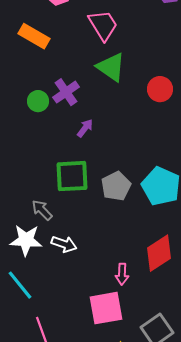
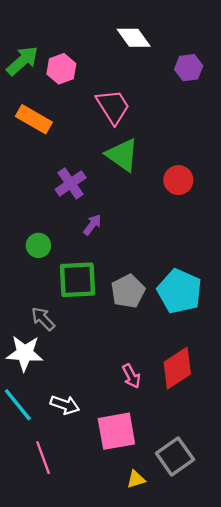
green circle: (38, 101) -> (38, 245), moved
white arrow: (64, 244) -> (65, 405), moved
pink arrow: (122, 274) -> (131, 376), moved, turned -30

